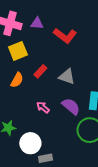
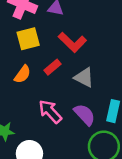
red L-shape: (65, 36) -> (72, 42), moved
pink arrow: (43, 107) -> (50, 111), size x1.5

